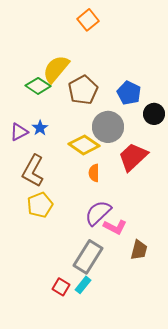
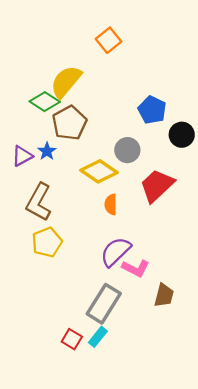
orange square: (88, 20) -> (108, 40), moved
brown pentagon: (83, 90) -> (69, 123), moved
gray circle: (108, 127) -> (127, 150), size x0.7

